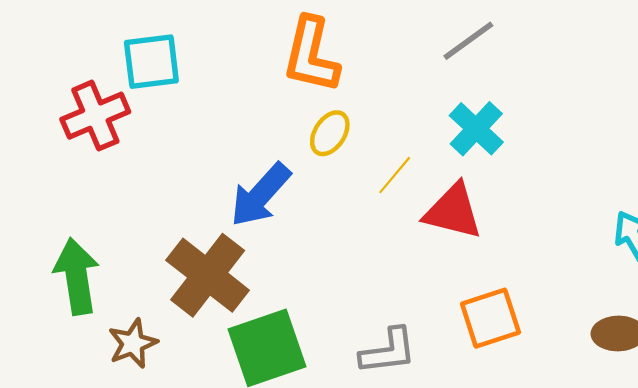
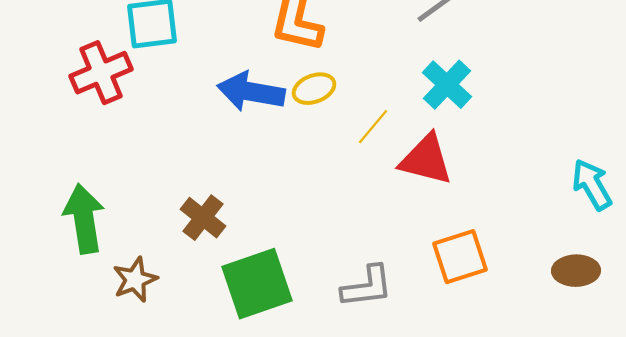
yellow ellipse: (330, 133) -> (314, 89), turned 36
blue arrow: (260, 195) -> (251, 92), moved, turned 58
brown cross: (208, 275) -> (203, 218), size x0.6

